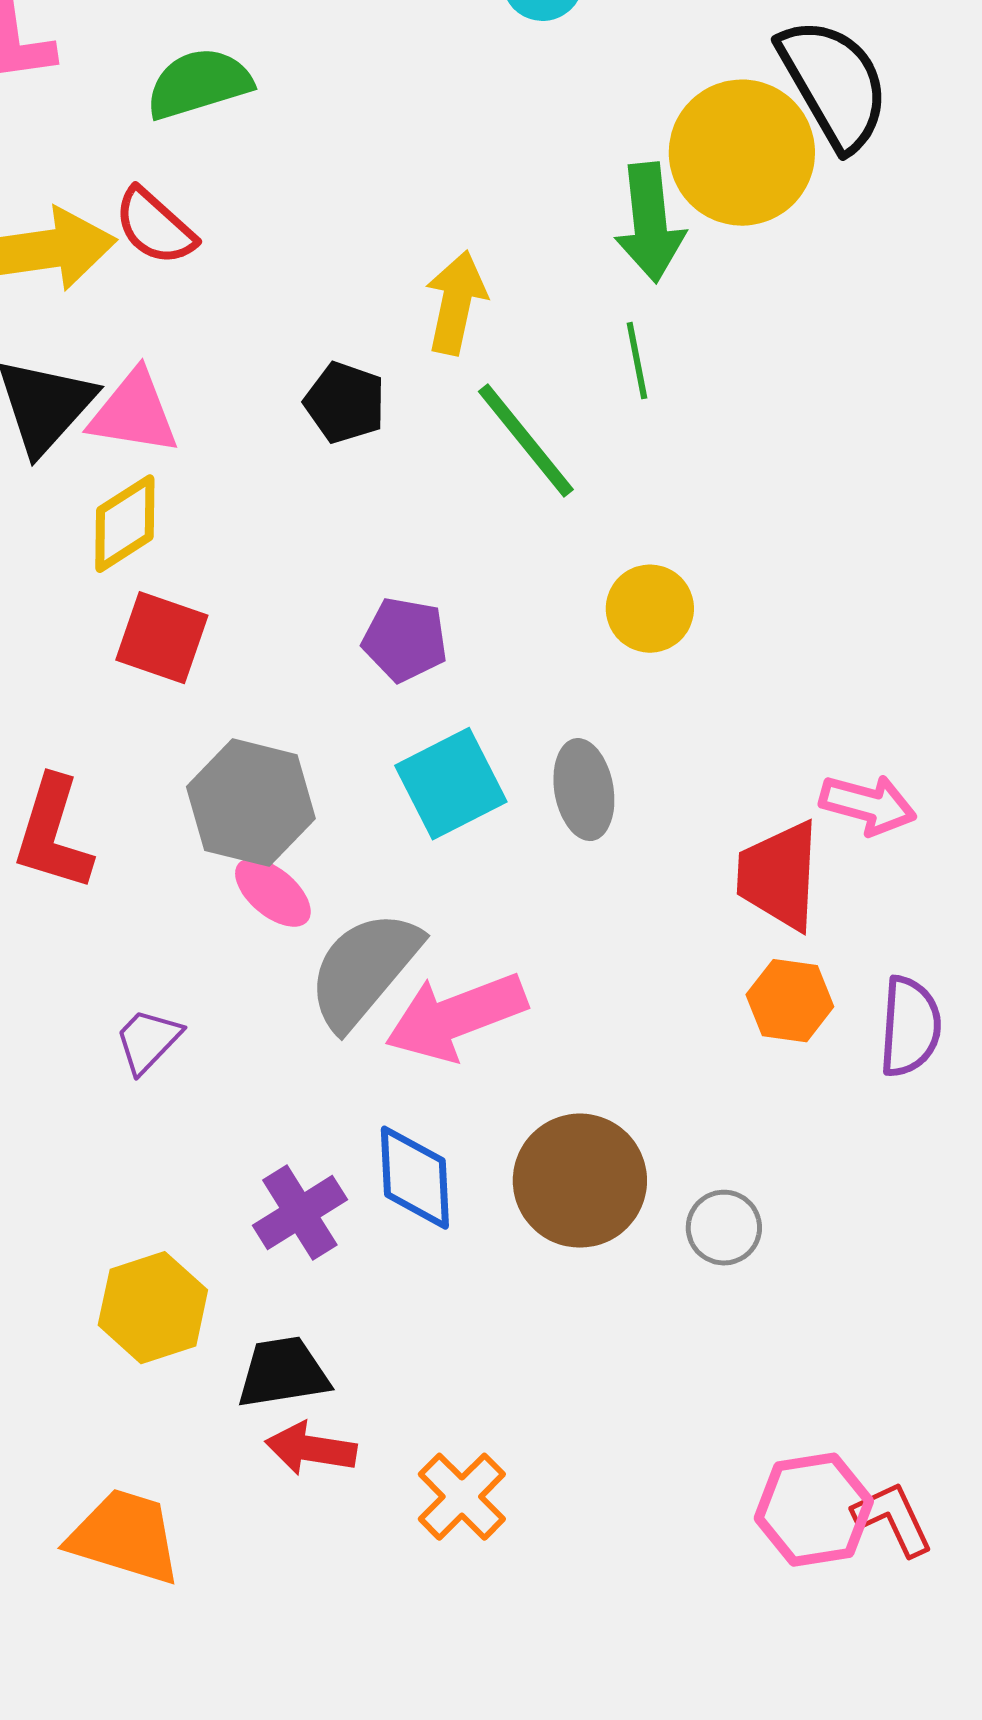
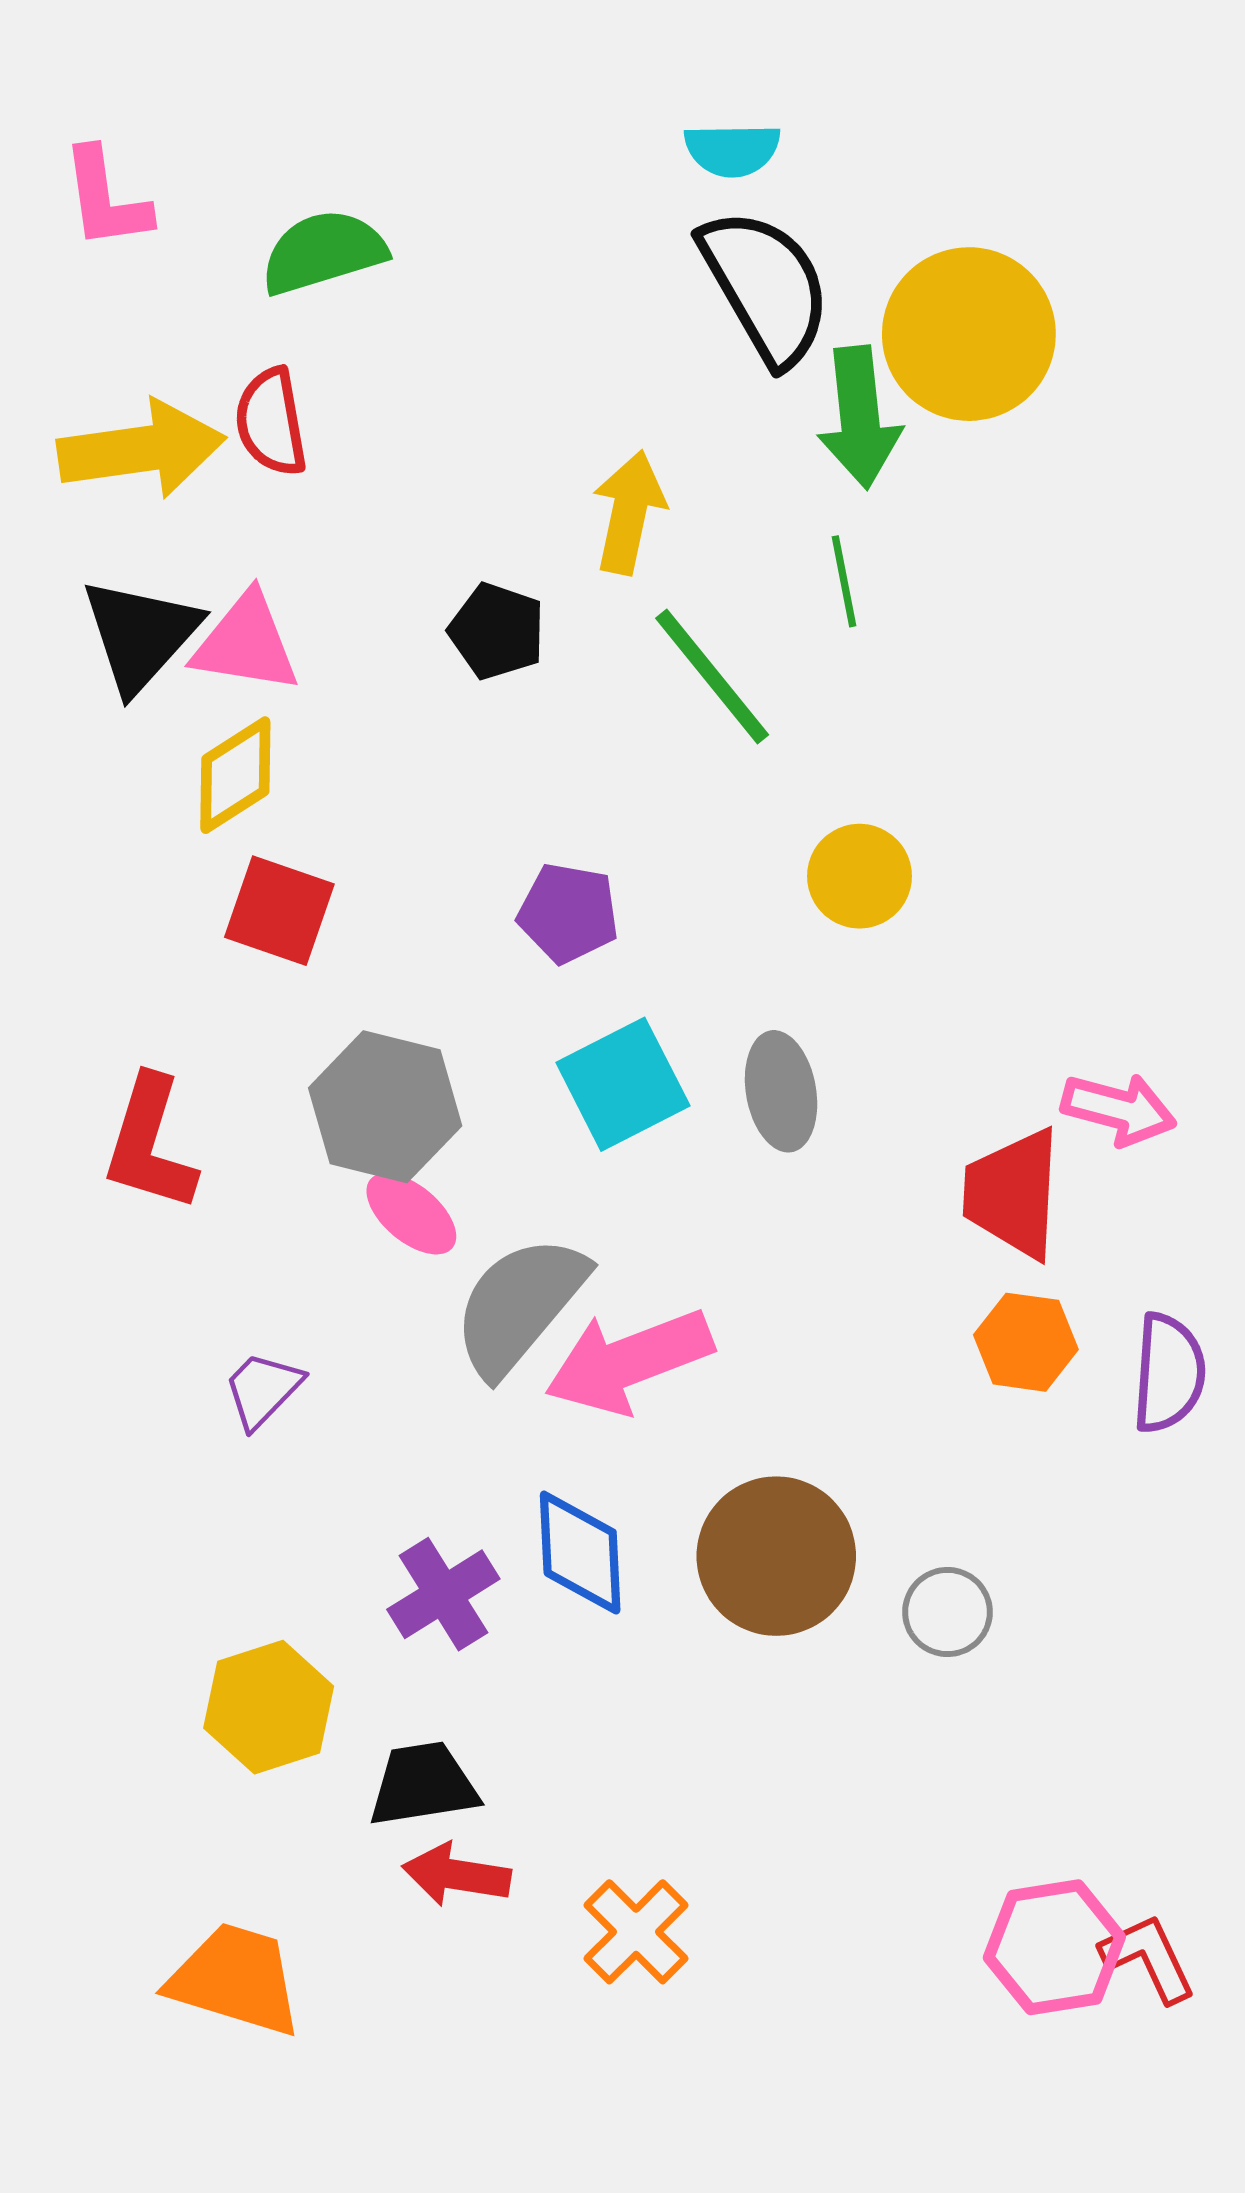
black semicircle: (834, 84) -> (766, 286), moved
red semicircle: (155, 227) -> (271, 422), turned 38

